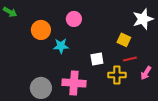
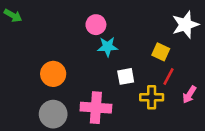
orange circle: (41, 30) -> (53, 74), moved
cyan star: (61, 46) -> (108, 47), moved
red line: (130, 59) -> (169, 76), turned -48

